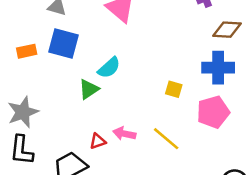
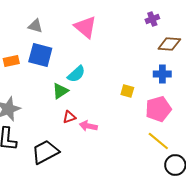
blue cross: (218, 68) -> (162, 74), size x0.7
yellow line: (166, 139) -> (158, 141), moved
red triangle: (98, 141) -> (69, 117), moved

